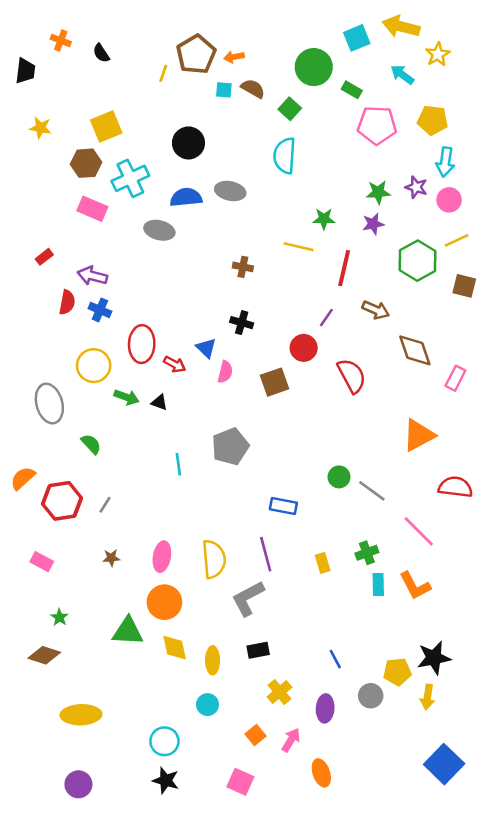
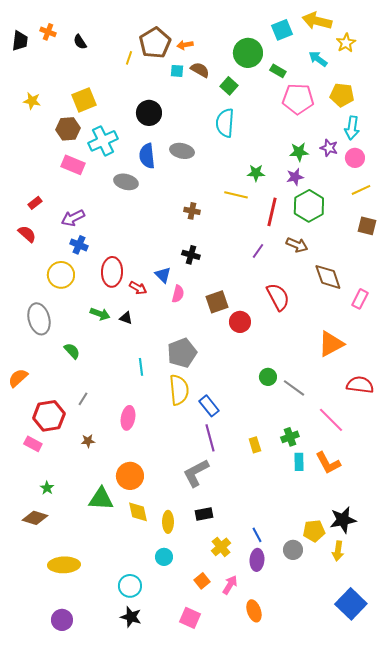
black trapezoid: (25, 71) -> (20, 41), moved
blue semicircle: (186, 197) -> (147, 156), turned -90
green hexagon: (417, 261) -> (309, 206), moved
purple arrow: (92, 276) -> (73, 218), turned -40
red semicircle: (67, 302) -> (27, 234), moved, turned -60
red circle: (304, 348) -> (240, 322), moved
yellow circle: (94, 366) -> (61, 275), moved
red hexagon: (62, 501) -> (49, 416), moved
blue rectangle: (283, 506) -> (209, 406), moved, turned 40
pink ellipse: (162, 557) -> (128, 418), moved
yellow semicircle: (214, 559) -> (179, 390), moved
blue line: (335, 659) -> (257, 535), moved

